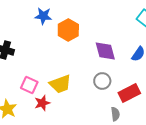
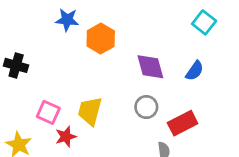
yellow trapezoid: (60, 84) -> (90, 111), turned 125

